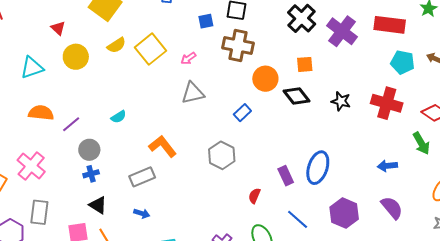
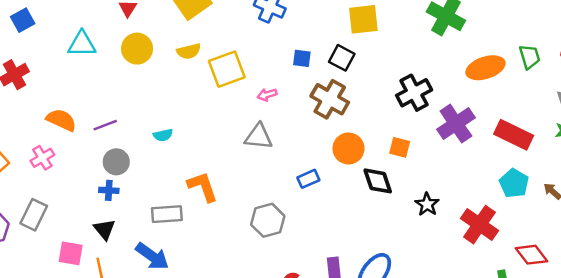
orange semicircle: (41, 113) -> (61, 120), moved
pink cross: (31, 166) -> (42, 158), size x0.7
blue arrow: (142, 213) -> (152, 256), size x1.8

